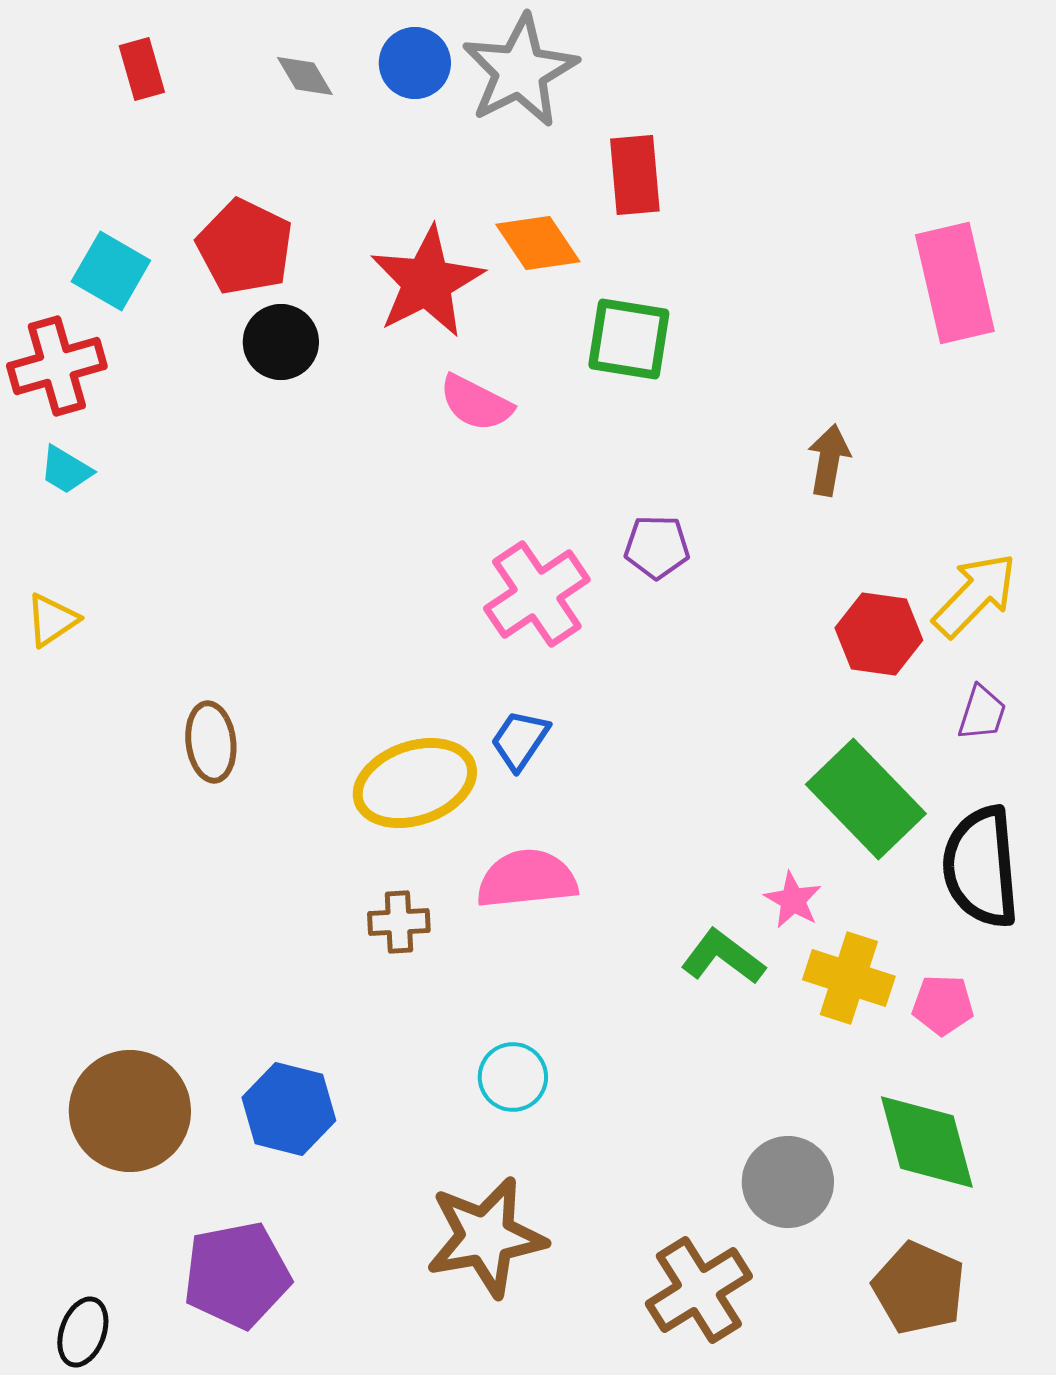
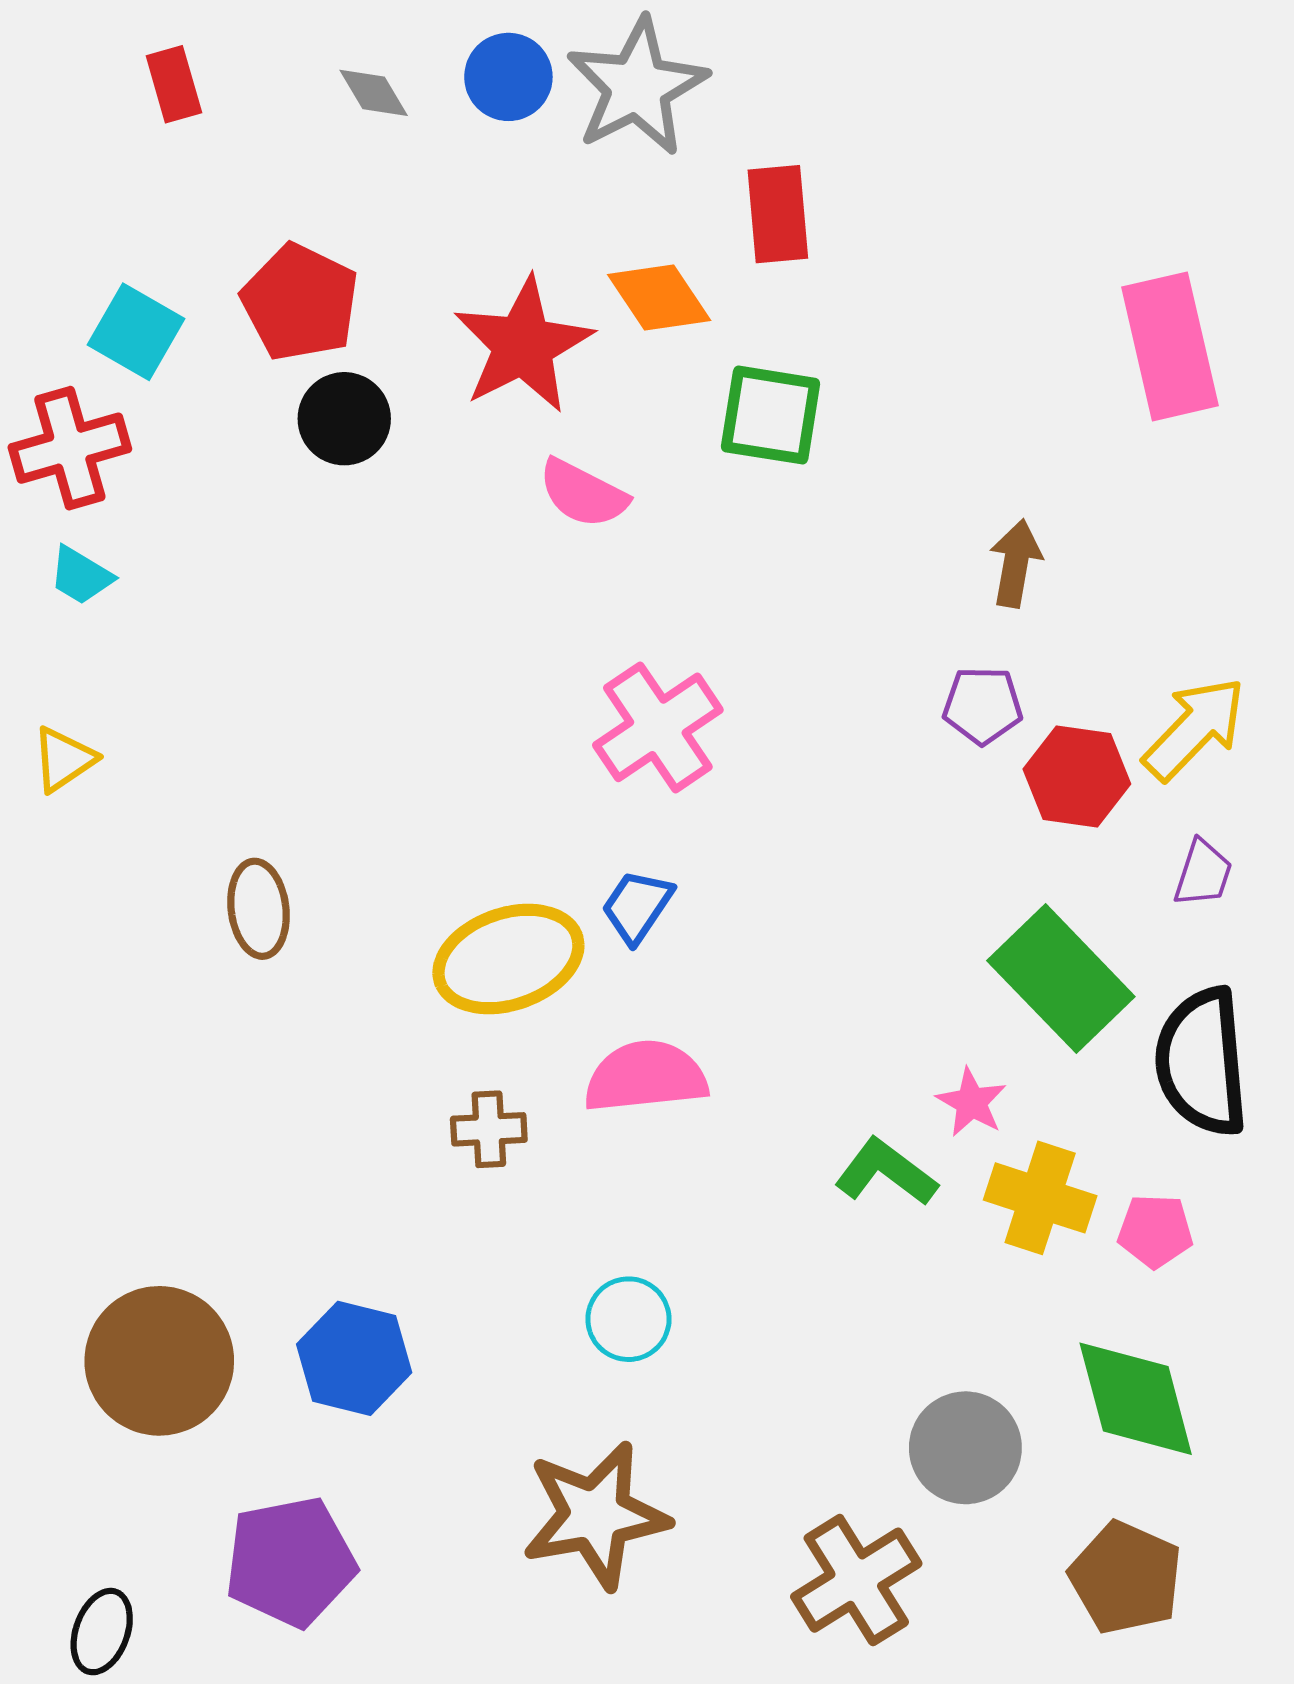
purple pentagon: (657, 547) -> (983, 705), moved

